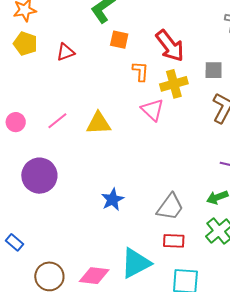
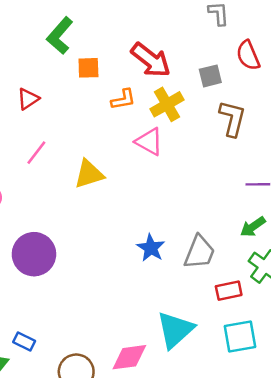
orange L-shape: (140, 71) -> (123, 99), turned 90
pink line: (57, 121) -> (36, 153), moved
blue star: (113, 200) -> (151, 248), moved
red rectangle: (174, 241) -> (229, 291), moved

